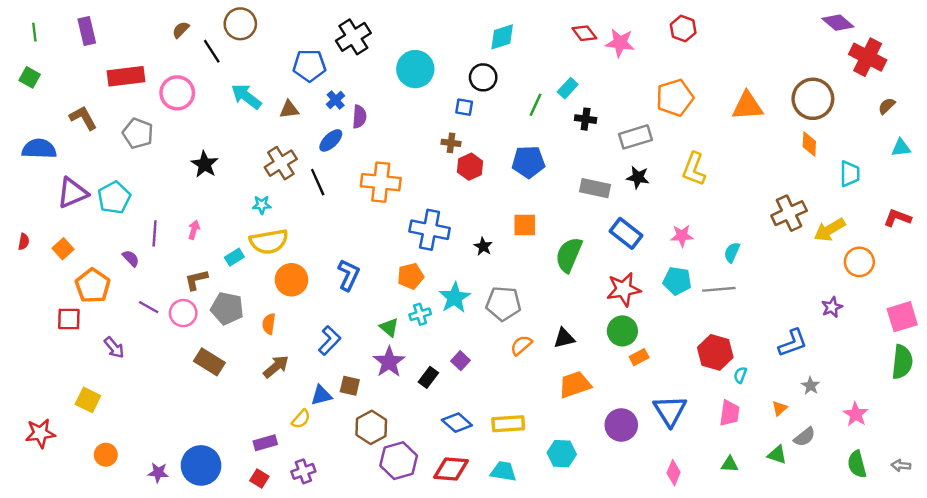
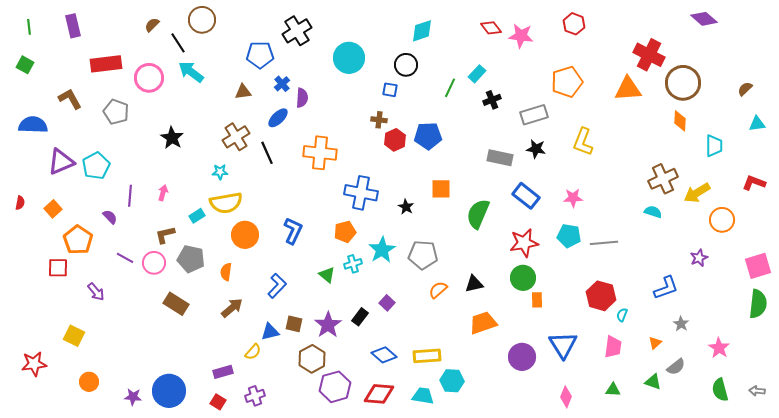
red cross: (868, 57) -> (649, 55), moved
cyan arrow: (246, 96) -> (191, 72), moved
black cross: (586, 119) -> (492, 100), turned -30
blue pentagon: (528, 162) -> (428, 136), moved
cyan semicircle: (732, 252) -> (653, 212), moved, turned 84
orange rectangle: (639, 357) -> (537, 300), turned -63
purple star: (389, 362) -> (328, 325), moved
cyan hexagon: (562, 454) -> (452, 381), moved

